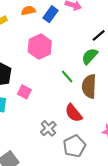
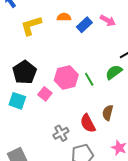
pink hexagon: (40, 47) -> (66, 77), moved
green line: (67, 76) -> (89, 79), moved
brown semicircle: (89, 86) -> (108, 113), moved, size x0.7

